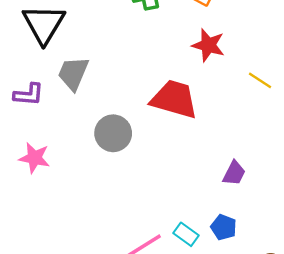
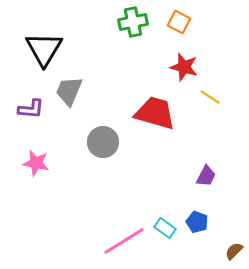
yellow line: (260, 80) -> (210, 97), moved

